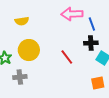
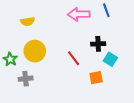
blue line: (92, 24) -> (106, 10), moved
orange square: (98, 83) -> (96, 78), moved

